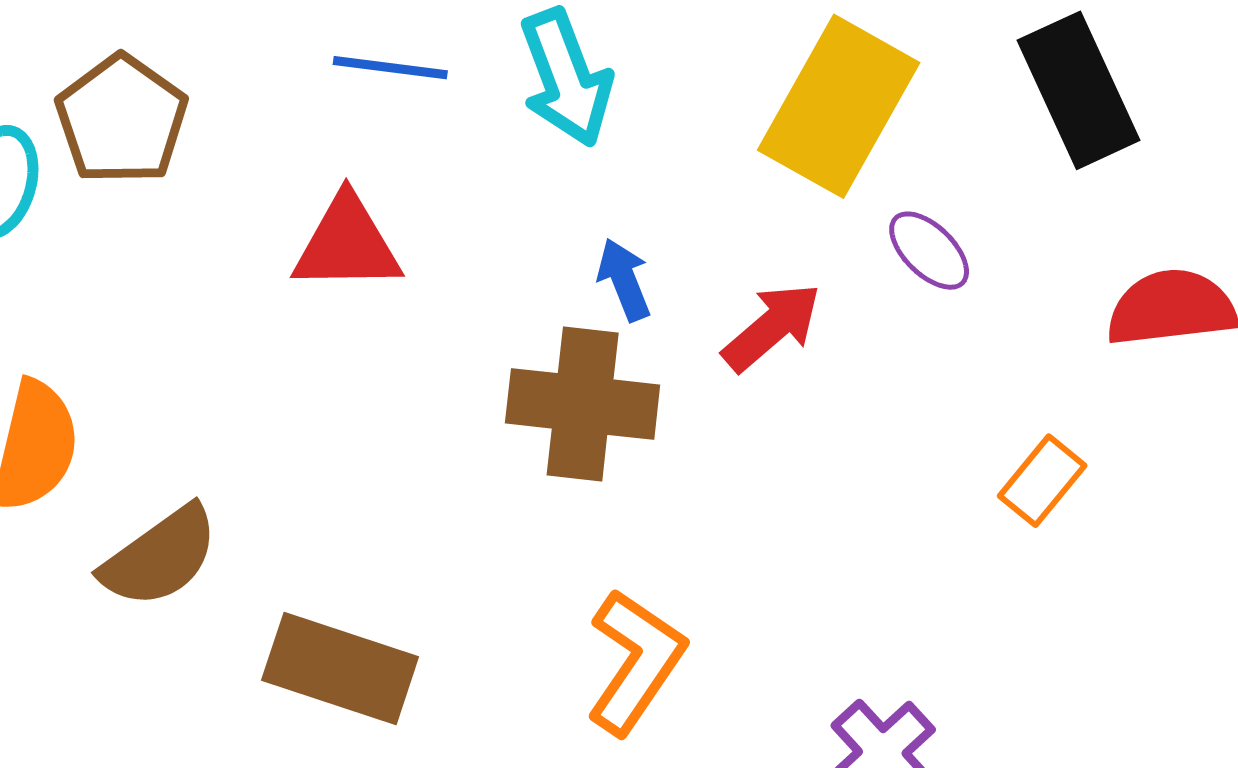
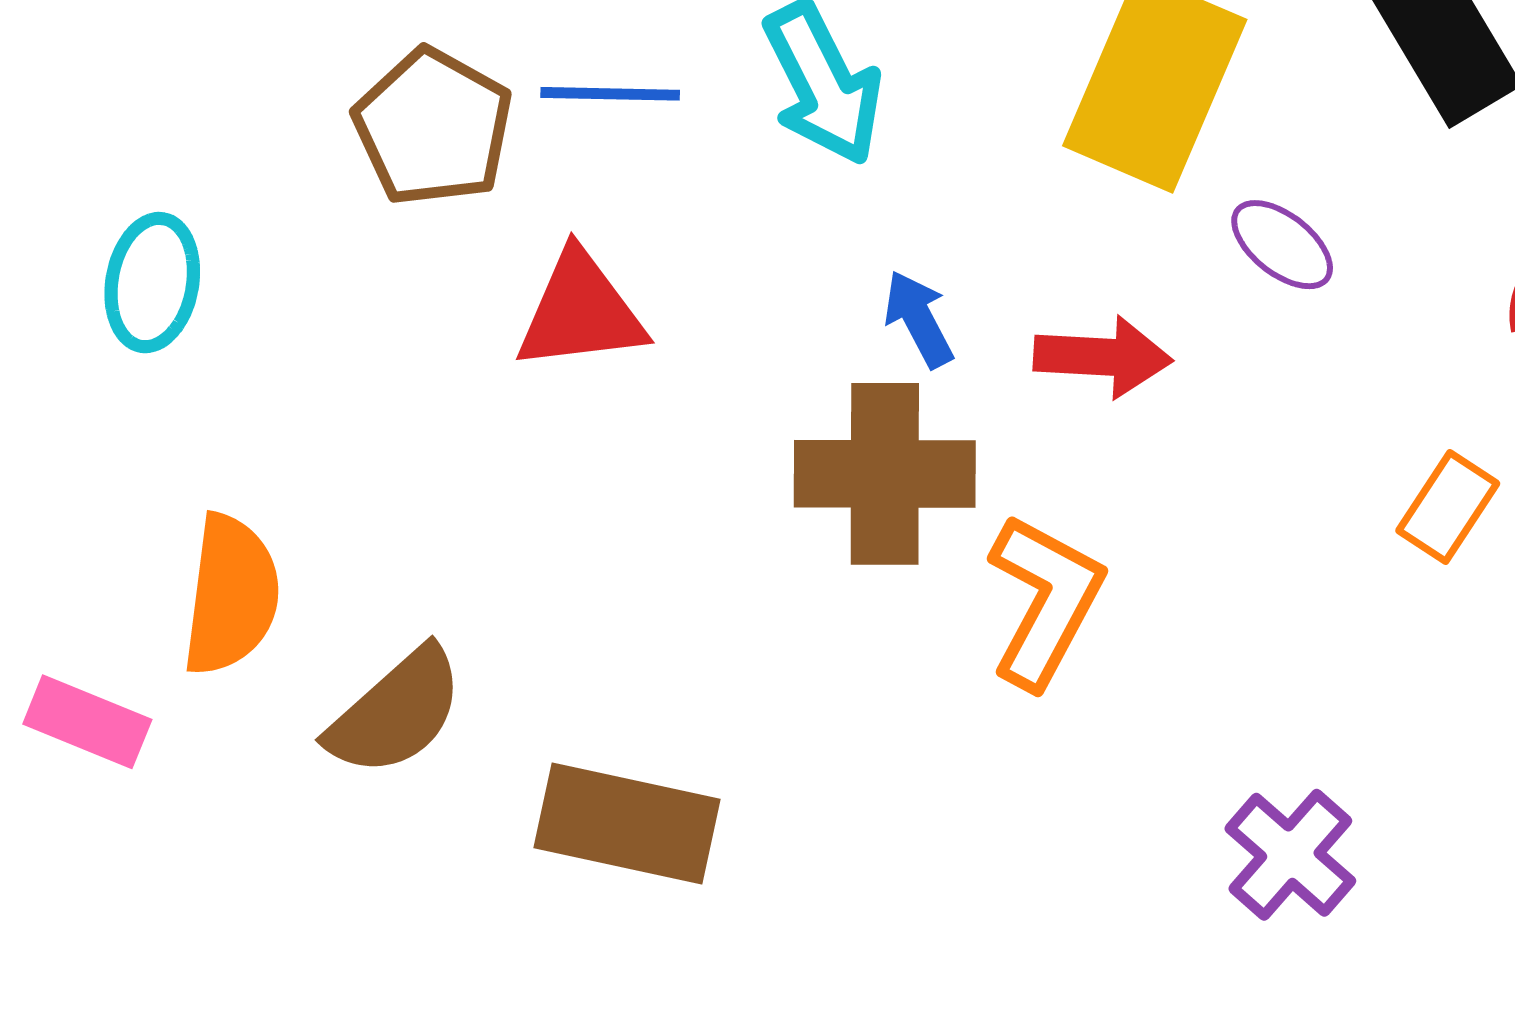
brown pentagon: (122, 120) -> (433, 127), moved
red arrow: (772, 327) -> (1103, 357), turned 50
orange L-shape: (635, 662) -> (1045, 601), moved

